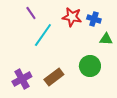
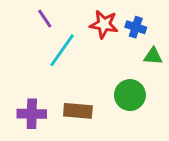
brown rectangle: (54, 77) -> (78, 111), turned 42
purple cross: (22, 79) -> (32, 114), turned 30

